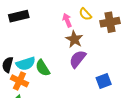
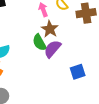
green semicircle: (43, 68) -> (39, 42), moved

